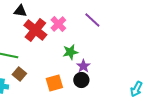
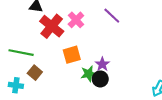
green star: (70, 52) -> (89, 74), moved
orange square: (54, 83) -> (72, 55), moved

